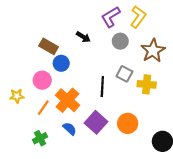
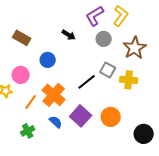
brown rectangle: (49, 46) -> (22, 38), moved
pink circle: (42, 80) -> (21, 75), moved
black line: (102, 86) -> (87, 82), turned 48

